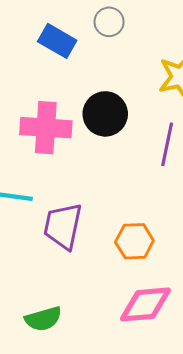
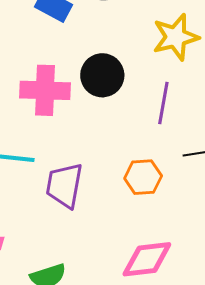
orange hexagon: (134, 241) -> (143, 177), moved

